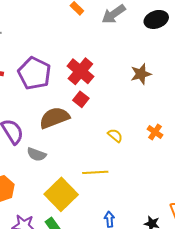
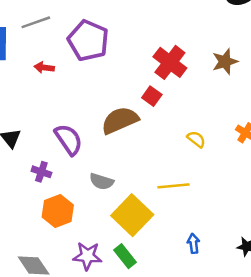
red cross: (80, 71) -> (170, 62), moved
purple pentagon: (34, 73) -> (88, 41), moved
gray semicircle: (36, 154) -> (102, 182), moved

